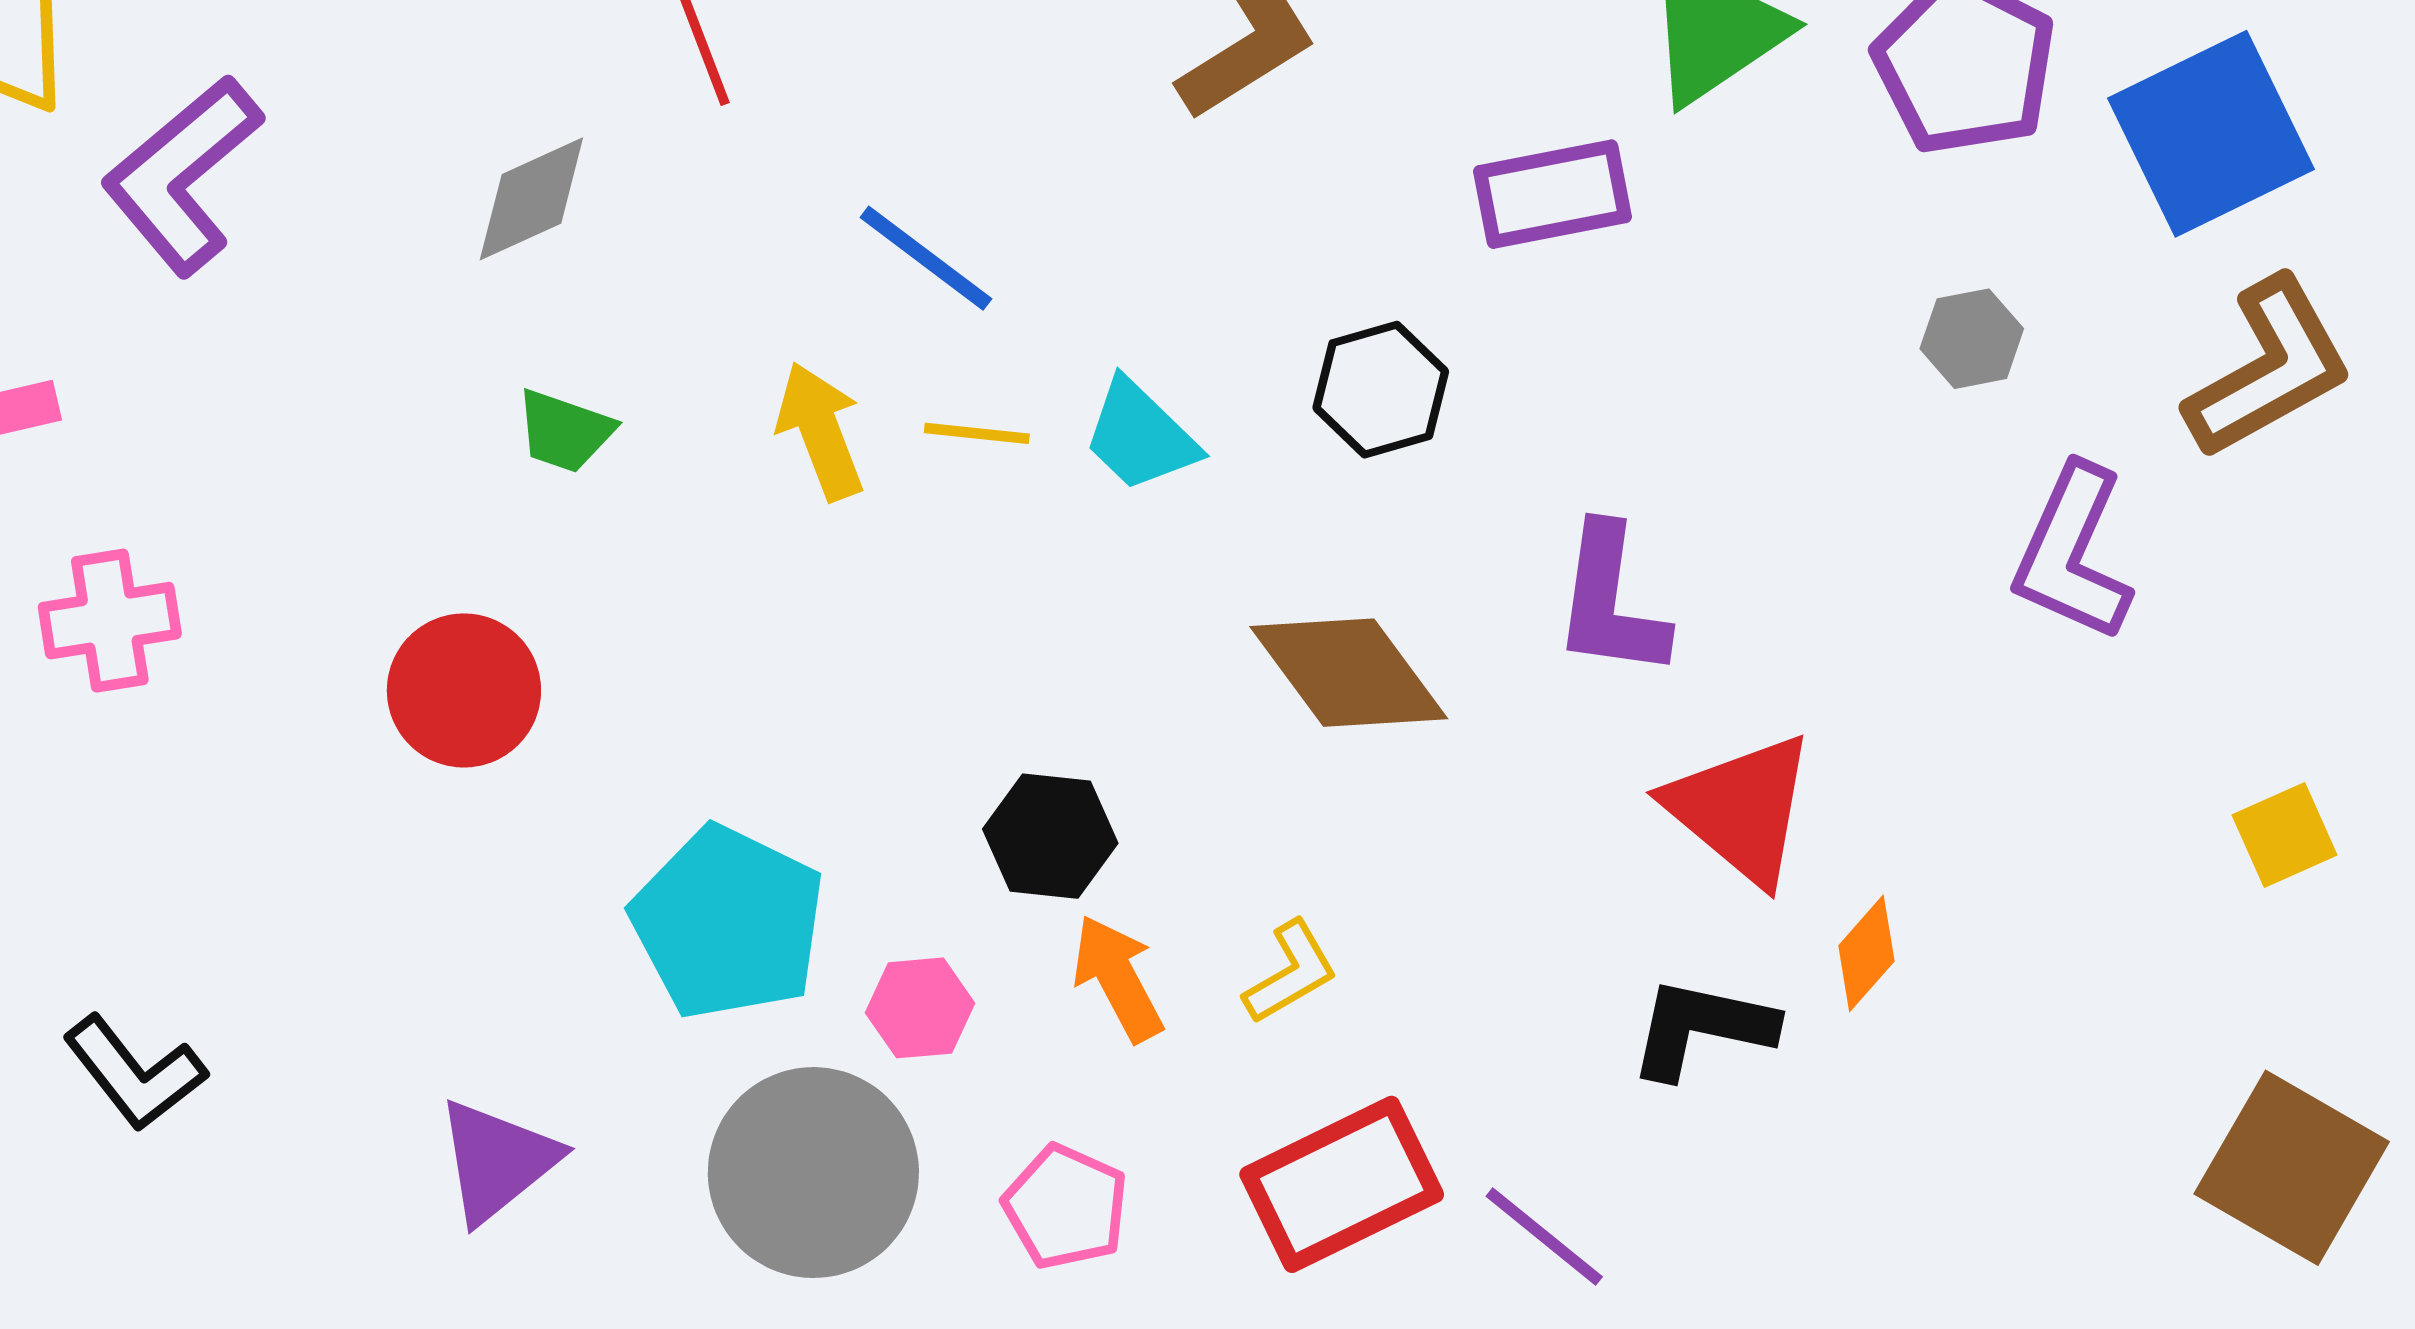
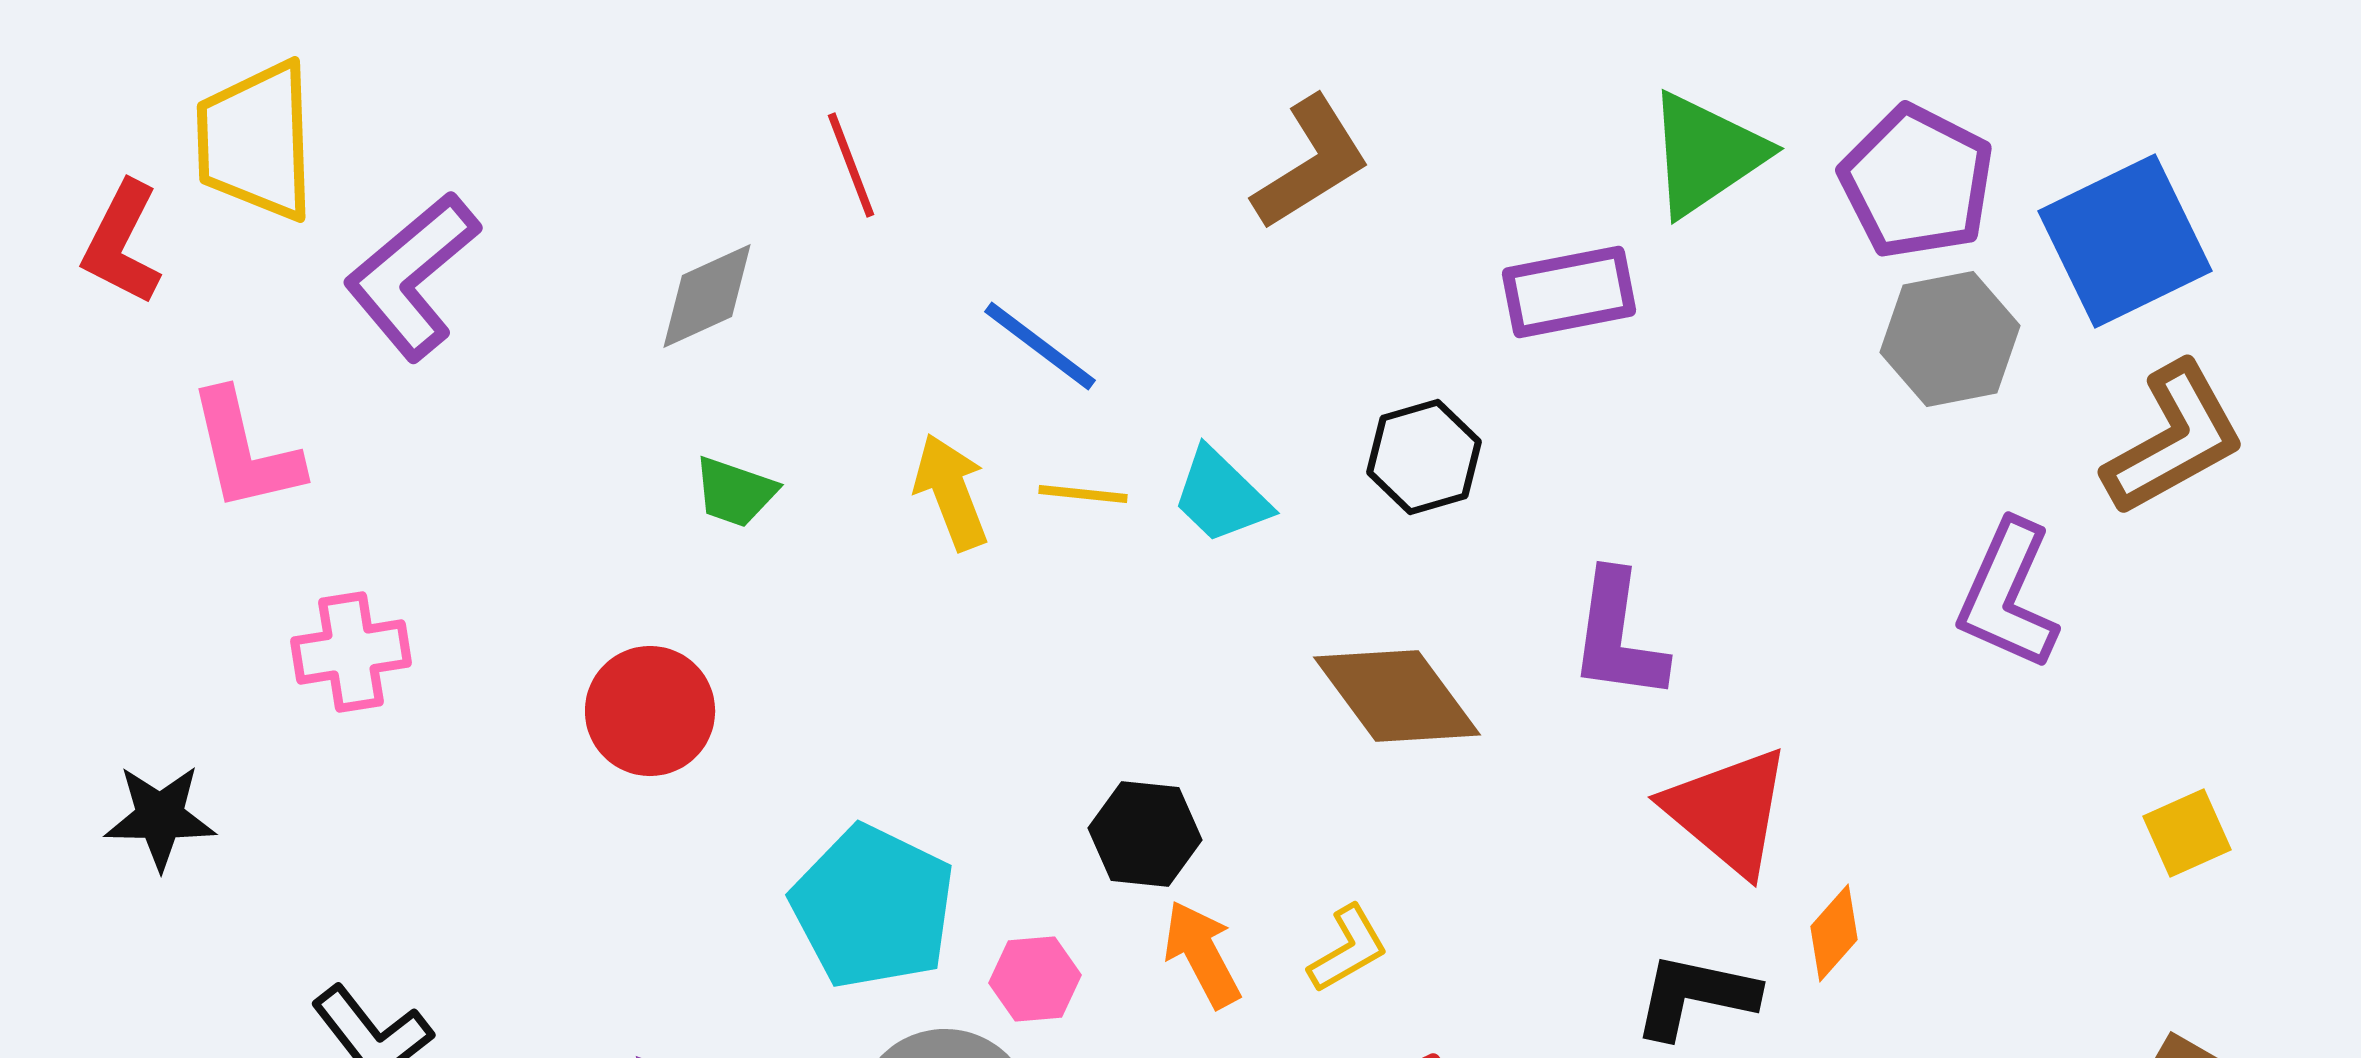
gray hexagon: (1972, 339) -> (1950, 339), moved, size x1.6

